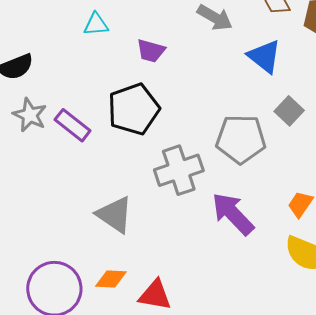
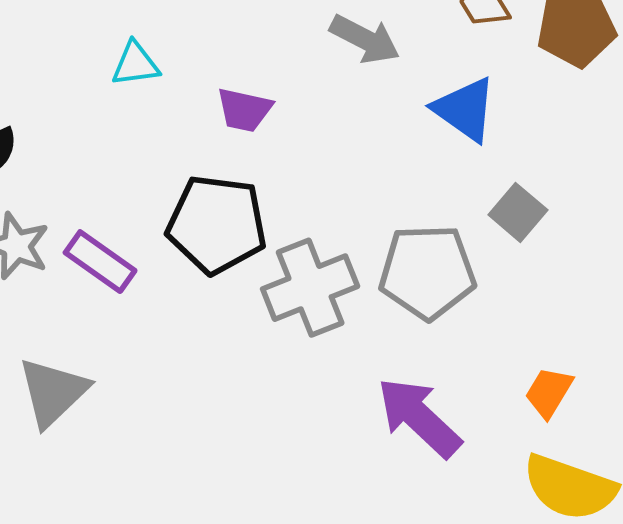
black pentagon: (134, 109) -> (217, 224), turned 30
gray cross: (179, 170) -> (310, 288), moved
gray triangle: (115, 215) -> (53, 392), moved, turned 45

